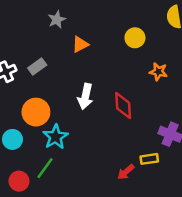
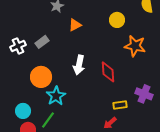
orange star: (158, 72) -> (135, 46), size x1.5
cyan circle: (12, 139) -> (23, 111), moved
yellow rectangle: (149, 159) -> (120, 105), moved

